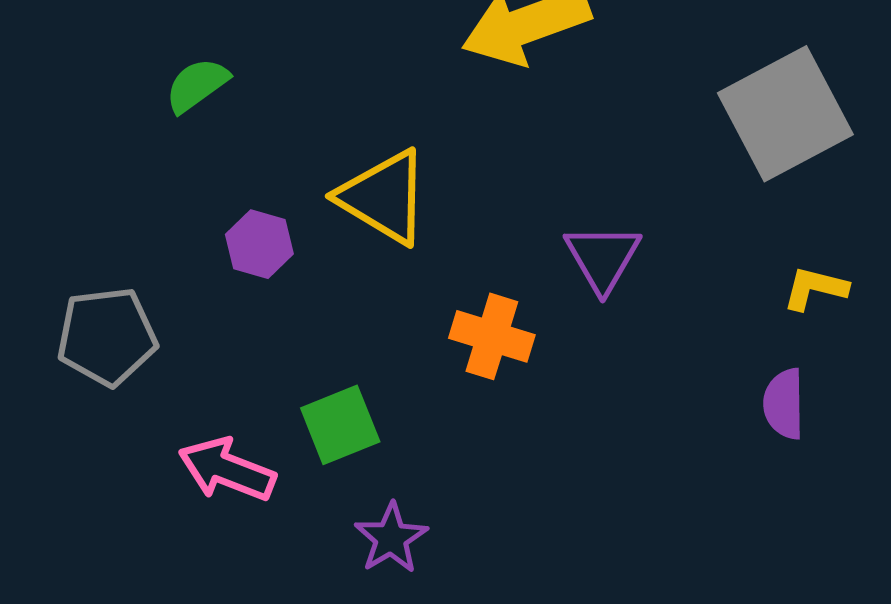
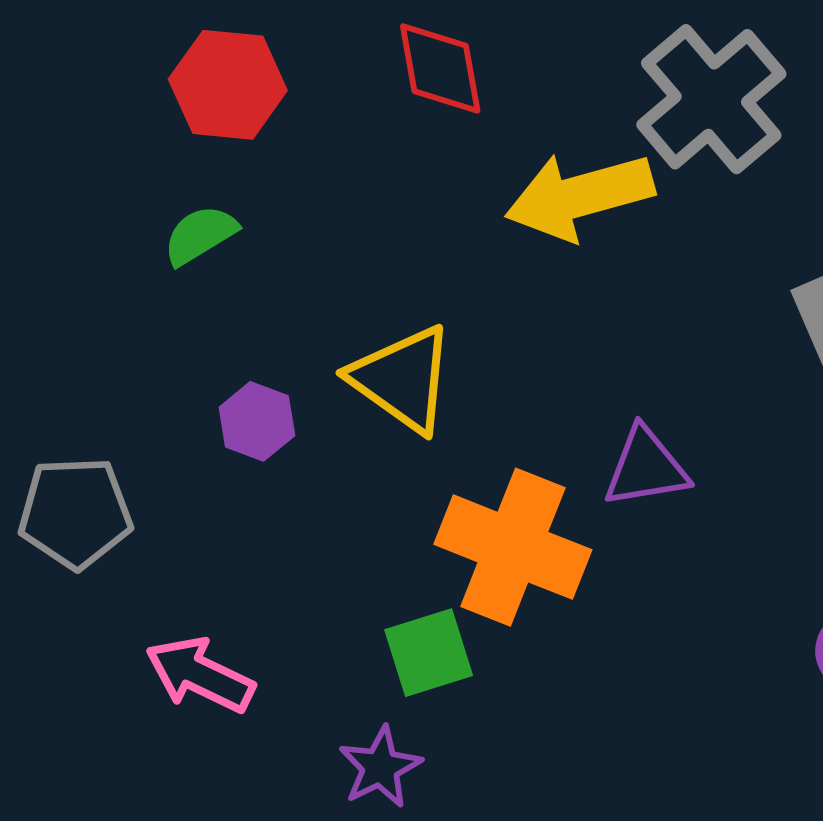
purple triangle: (603, 258) -> (646, 468), turned 46
orange cross: (492, 336) -> (513, 547), size x1.6
green square: (340, 425) -> (429, 653), moved

